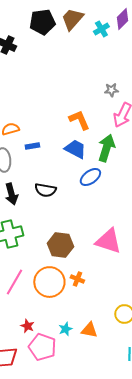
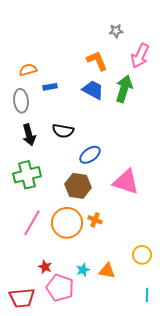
gray star: (111, 90) -> (116, 31), moved
blue ellipse: (90, 177) -> (90, 155), moved

